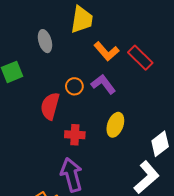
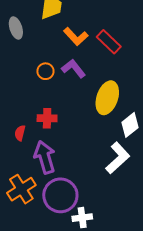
red semicircle: (50, 106) -> (20, 133), moved, size x0.6
yellow ellipse: (115, 125) -> (107, 98), moved, size x1.4

